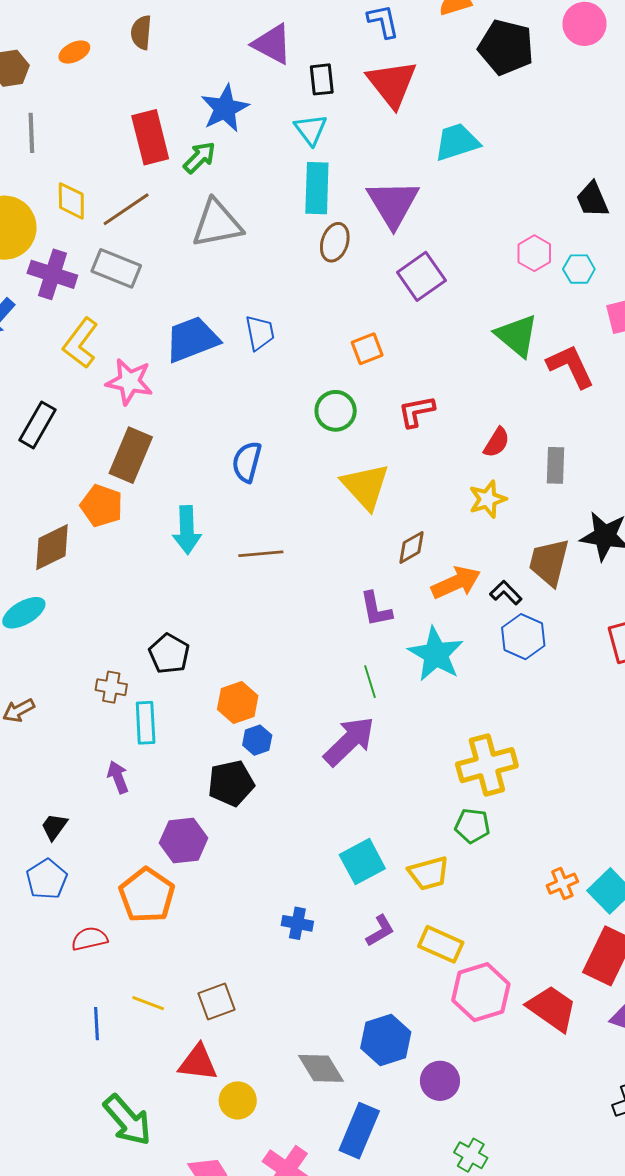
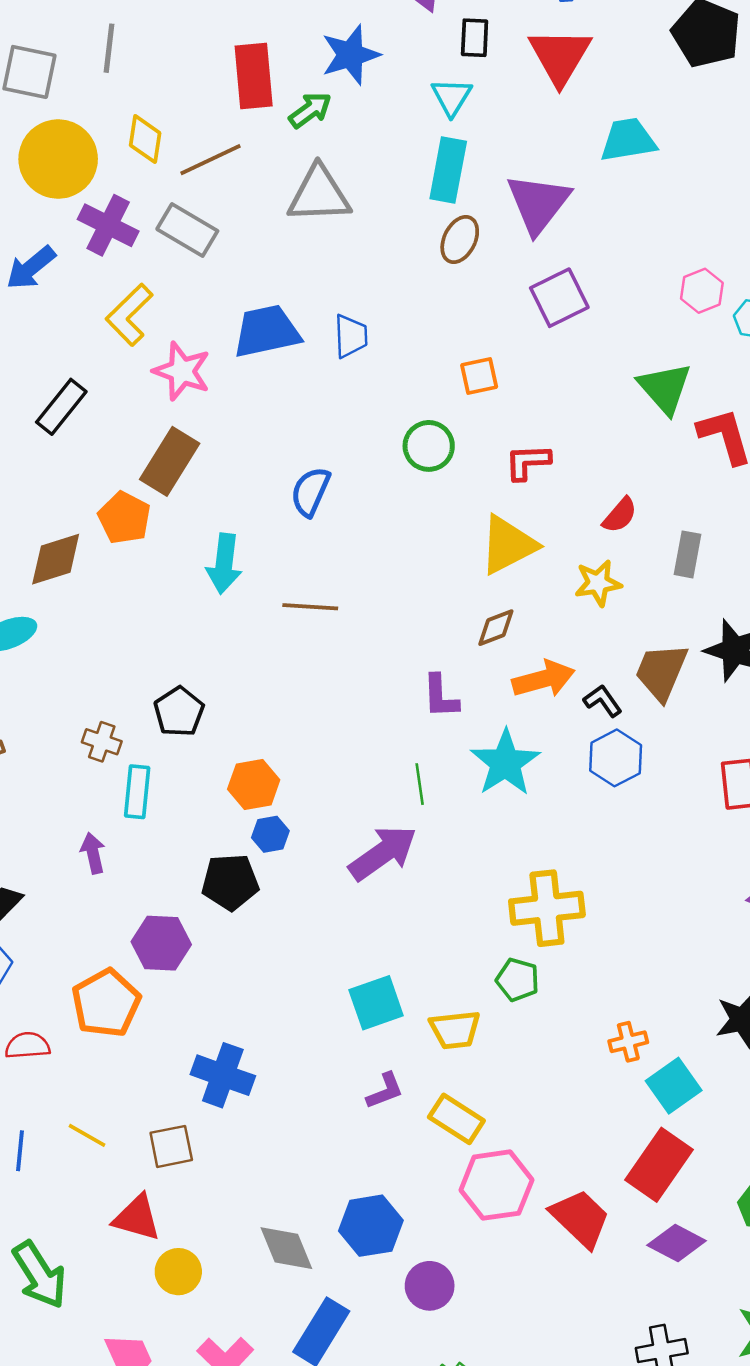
yellow triangle: (365, 486) -> (508, 545), moved, turned 36
orange cross: (562, 884) -> (628, 1042), moved
blue cross: (297, 923) -> (223, 1075), moved, size x1.6

